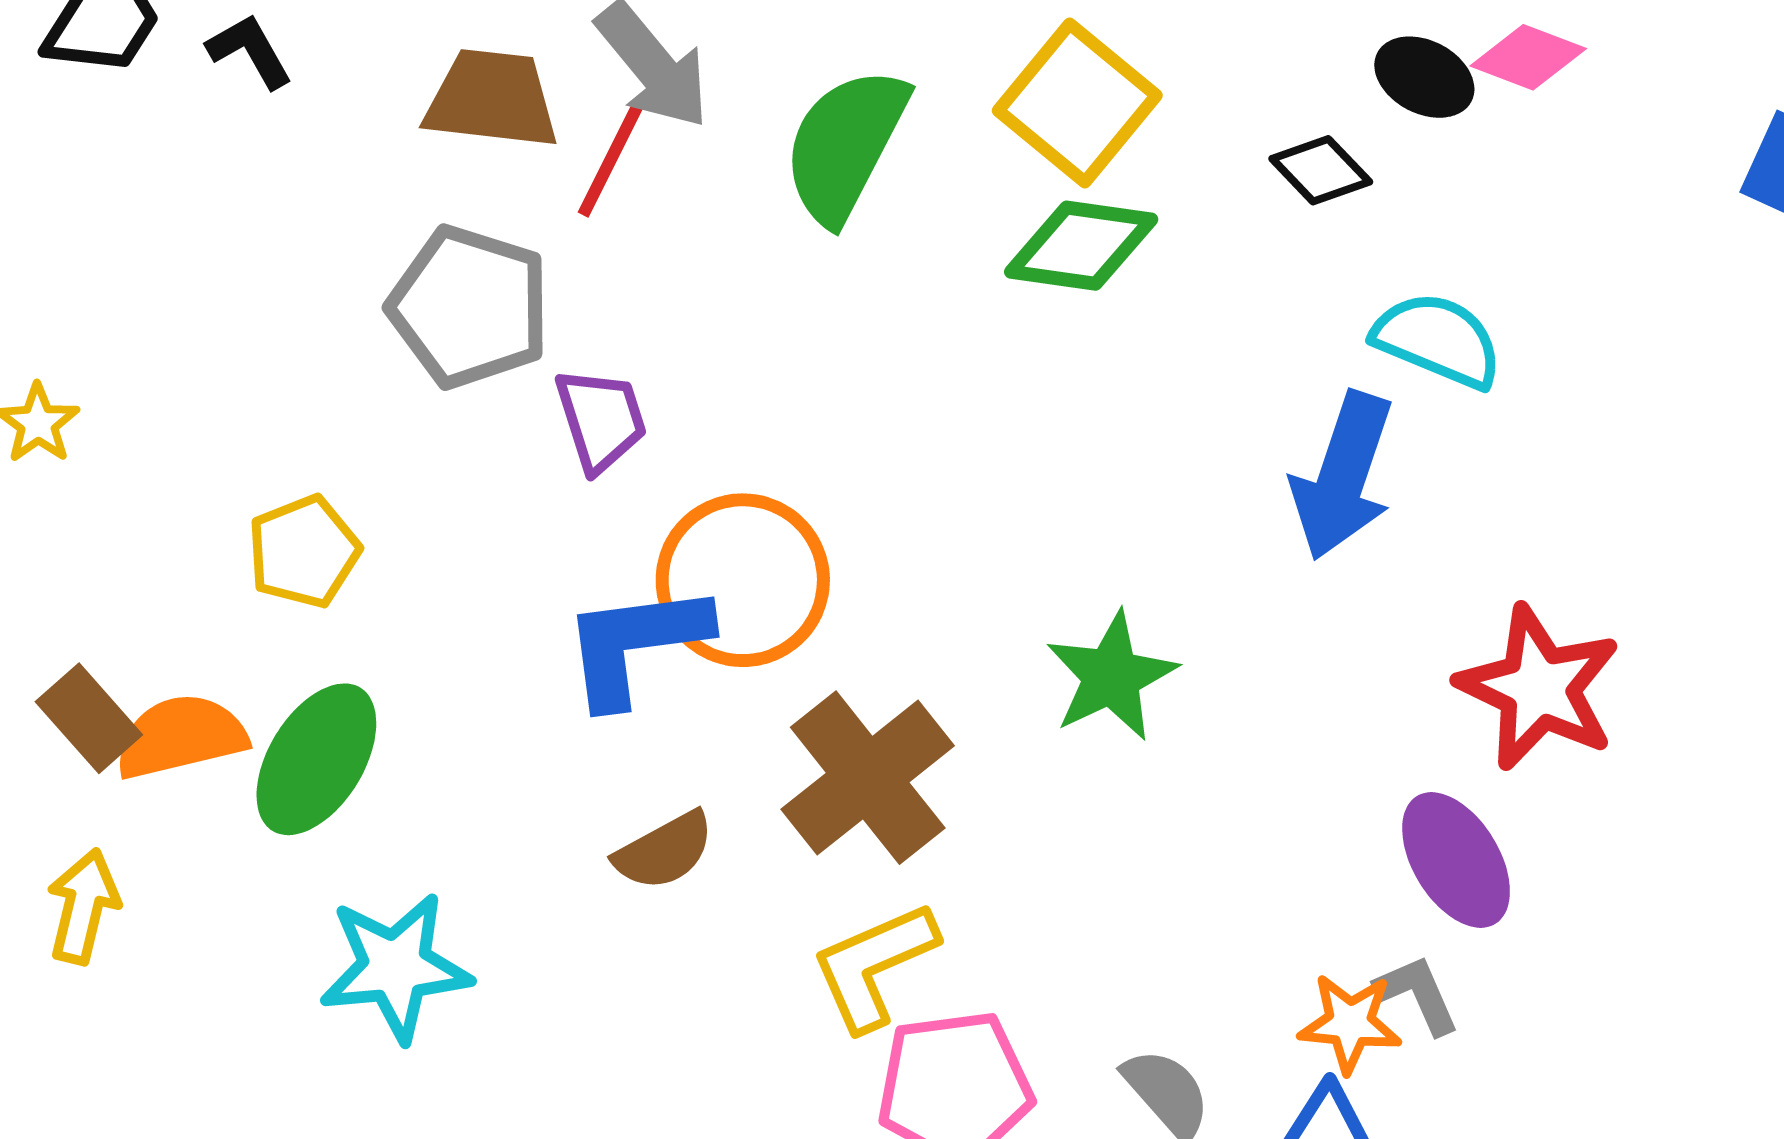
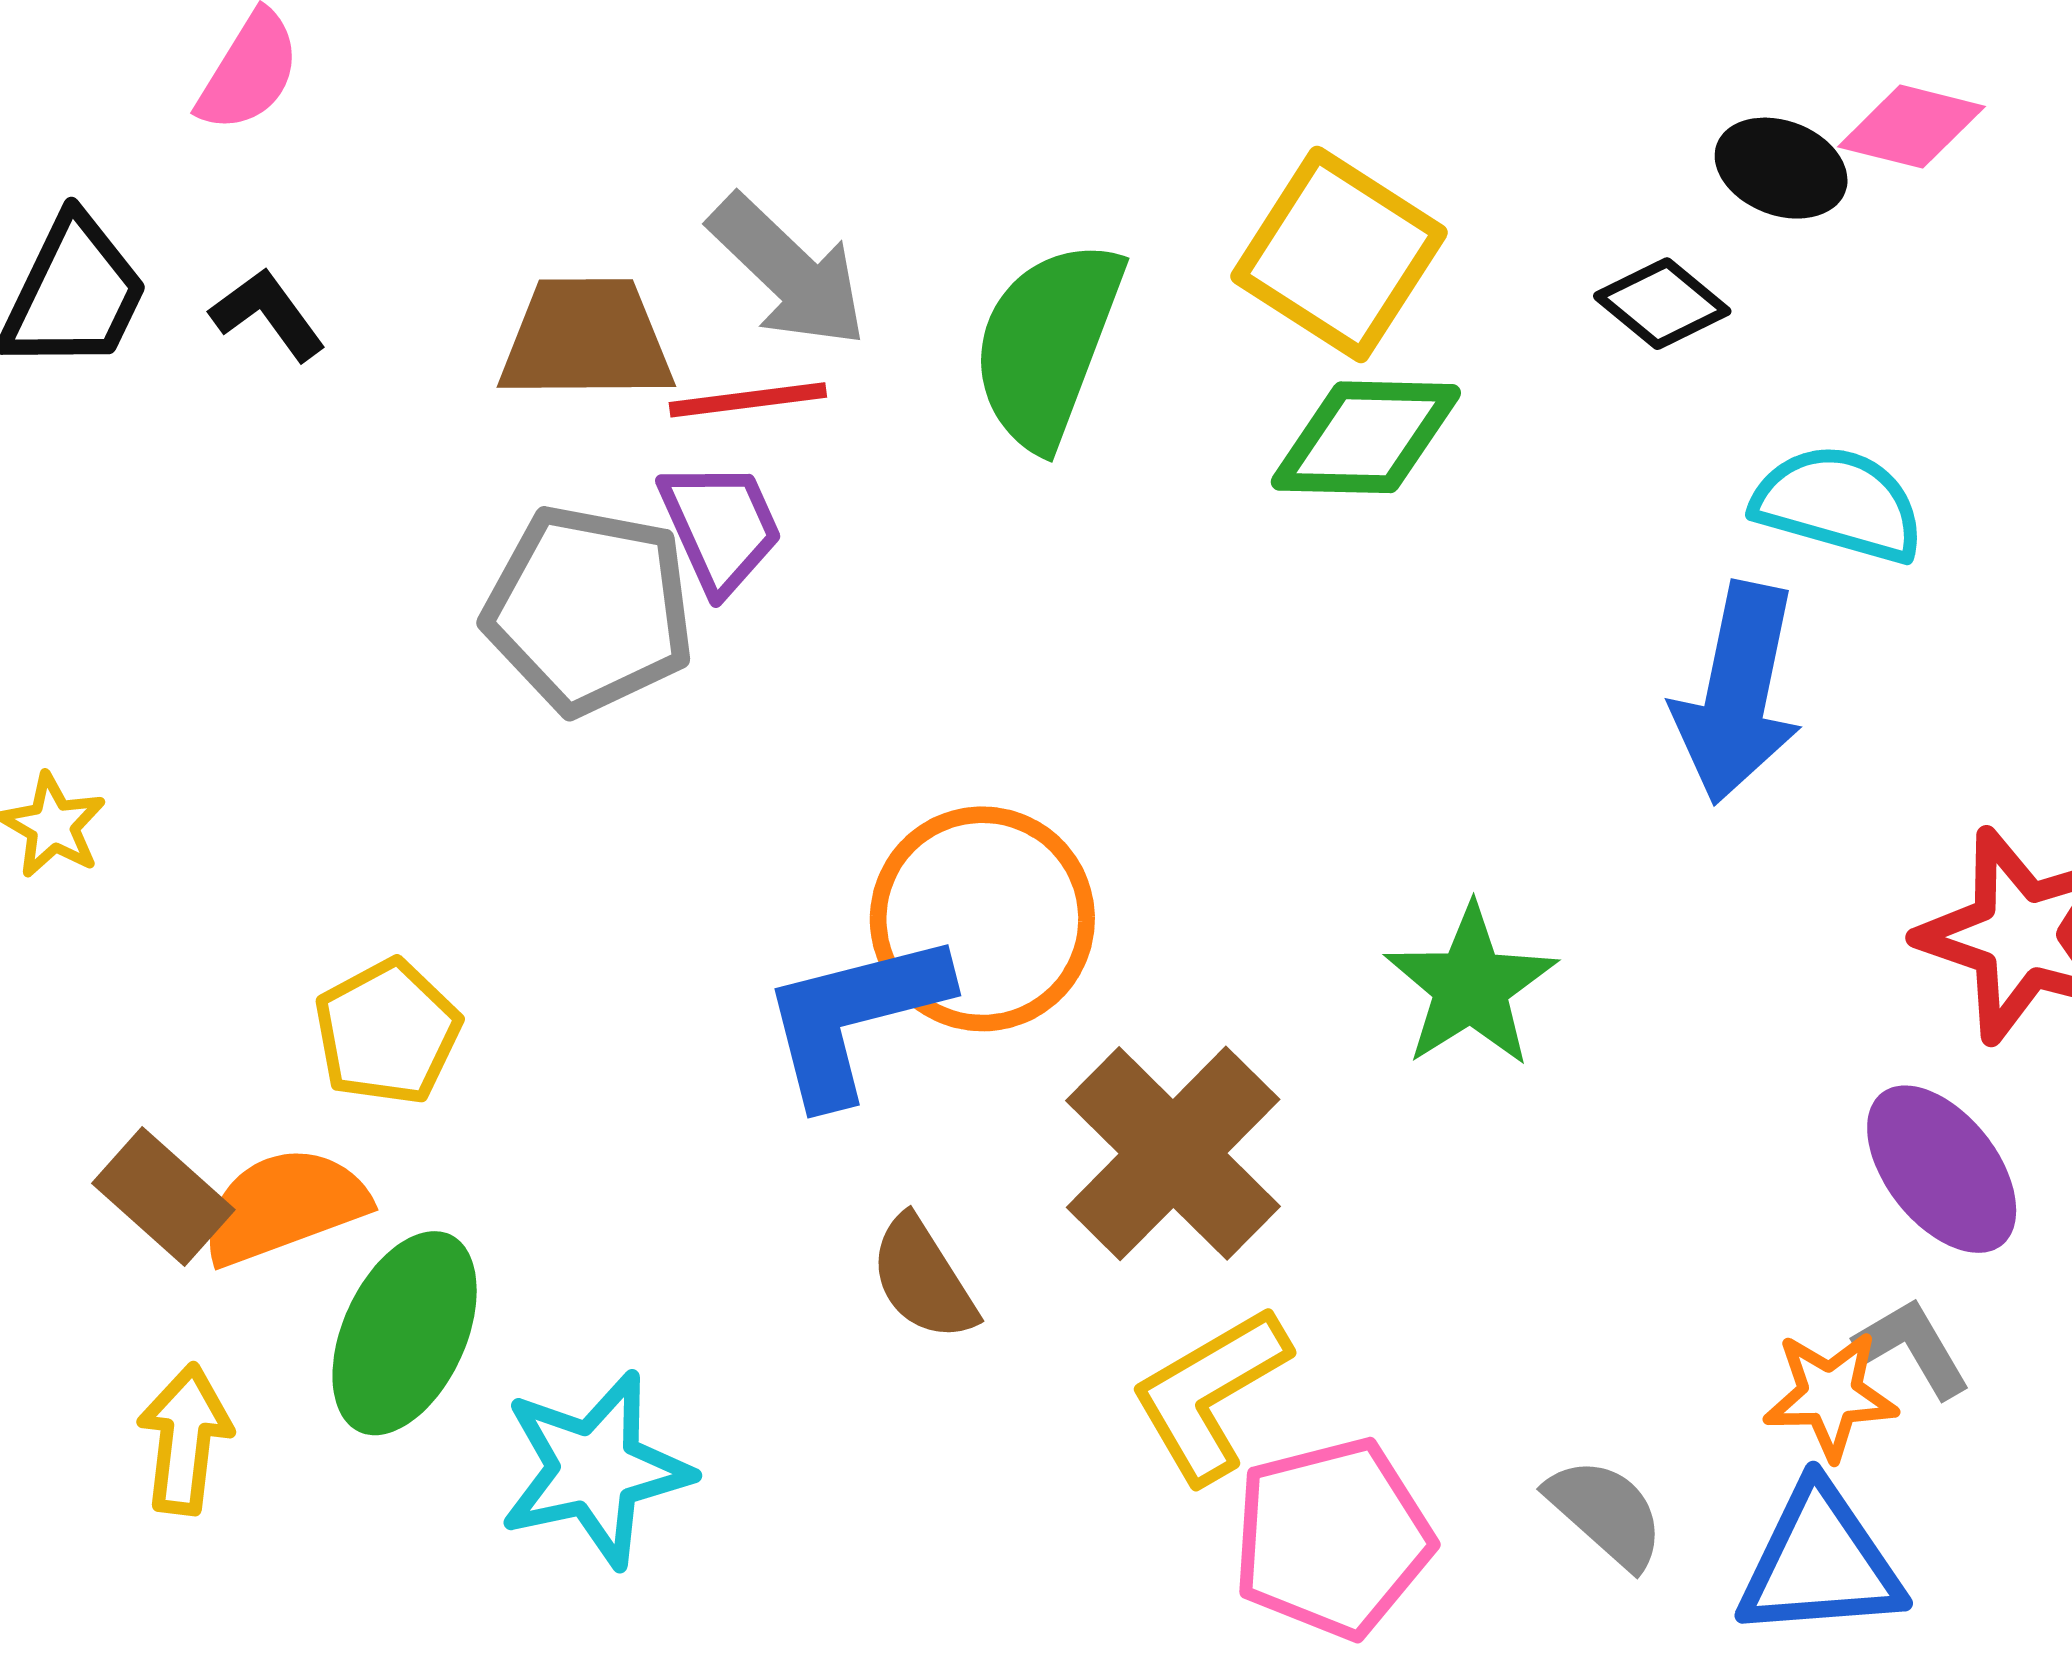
red line: (610, 160) -> (748, 400), turned 63
purple trapezoid: (601, 420) -> (721, 527), moved
yellow pentagon: (304, 552) -> (387, 1032), moved
green ellipse: (316, 759) -> (405, 1333), moved
brown semicircle: (664, 851) -> (923, 1279), turned 93

